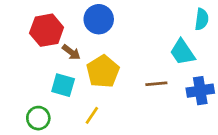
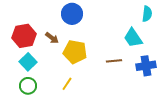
red hexagon: (47, 30) -> (24, 36), moved
yellow pentagon: (103, 71) -> (75, 52), turned -30
cyan square: (63, 85) -> (28, 62), moved, turned 30

